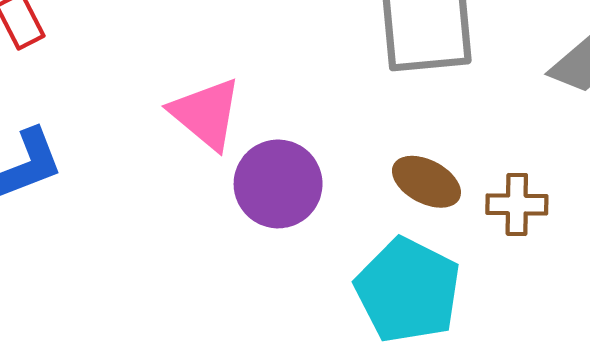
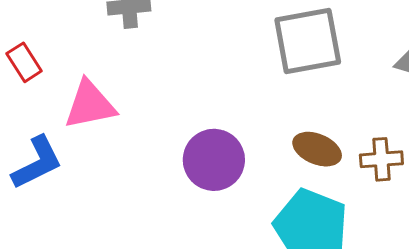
pink triangle: (206, 114) -> (90, 105), moved, turned -46

